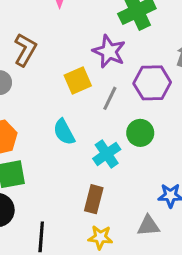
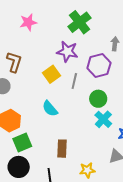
cyan cross: (107, 154) -> (103, 119), moved
brown rectangle: (94, 199) -> (62, 149), moved

